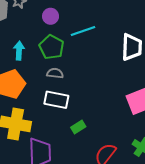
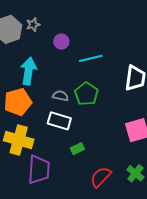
green pentagon: (52, 47) -> (86, 94), moved
cyan arrow: (19, 51) -> (28, 71), size x1.5

